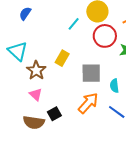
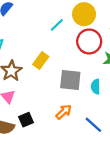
cyan semicircle: (114, 86) -> (96, 87), moved
orange arrow: (88, 103) -> (64, 112), size x0.7

